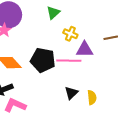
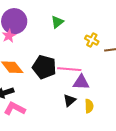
yellow cross: (70, 34) -> (92, 40), moved
purple triangle: (85, 50) -> (81, 82), moved

